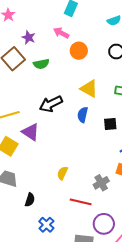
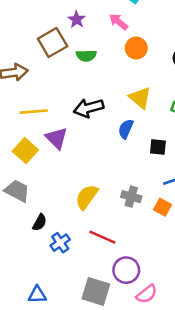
yellow semicircle: (62, 173) -> (87, 197), size x1.5
gray cross: (101, 183) -> (131, 197), moved, turned 35
blue cross: (46, 225) -> (60, 243), moved

